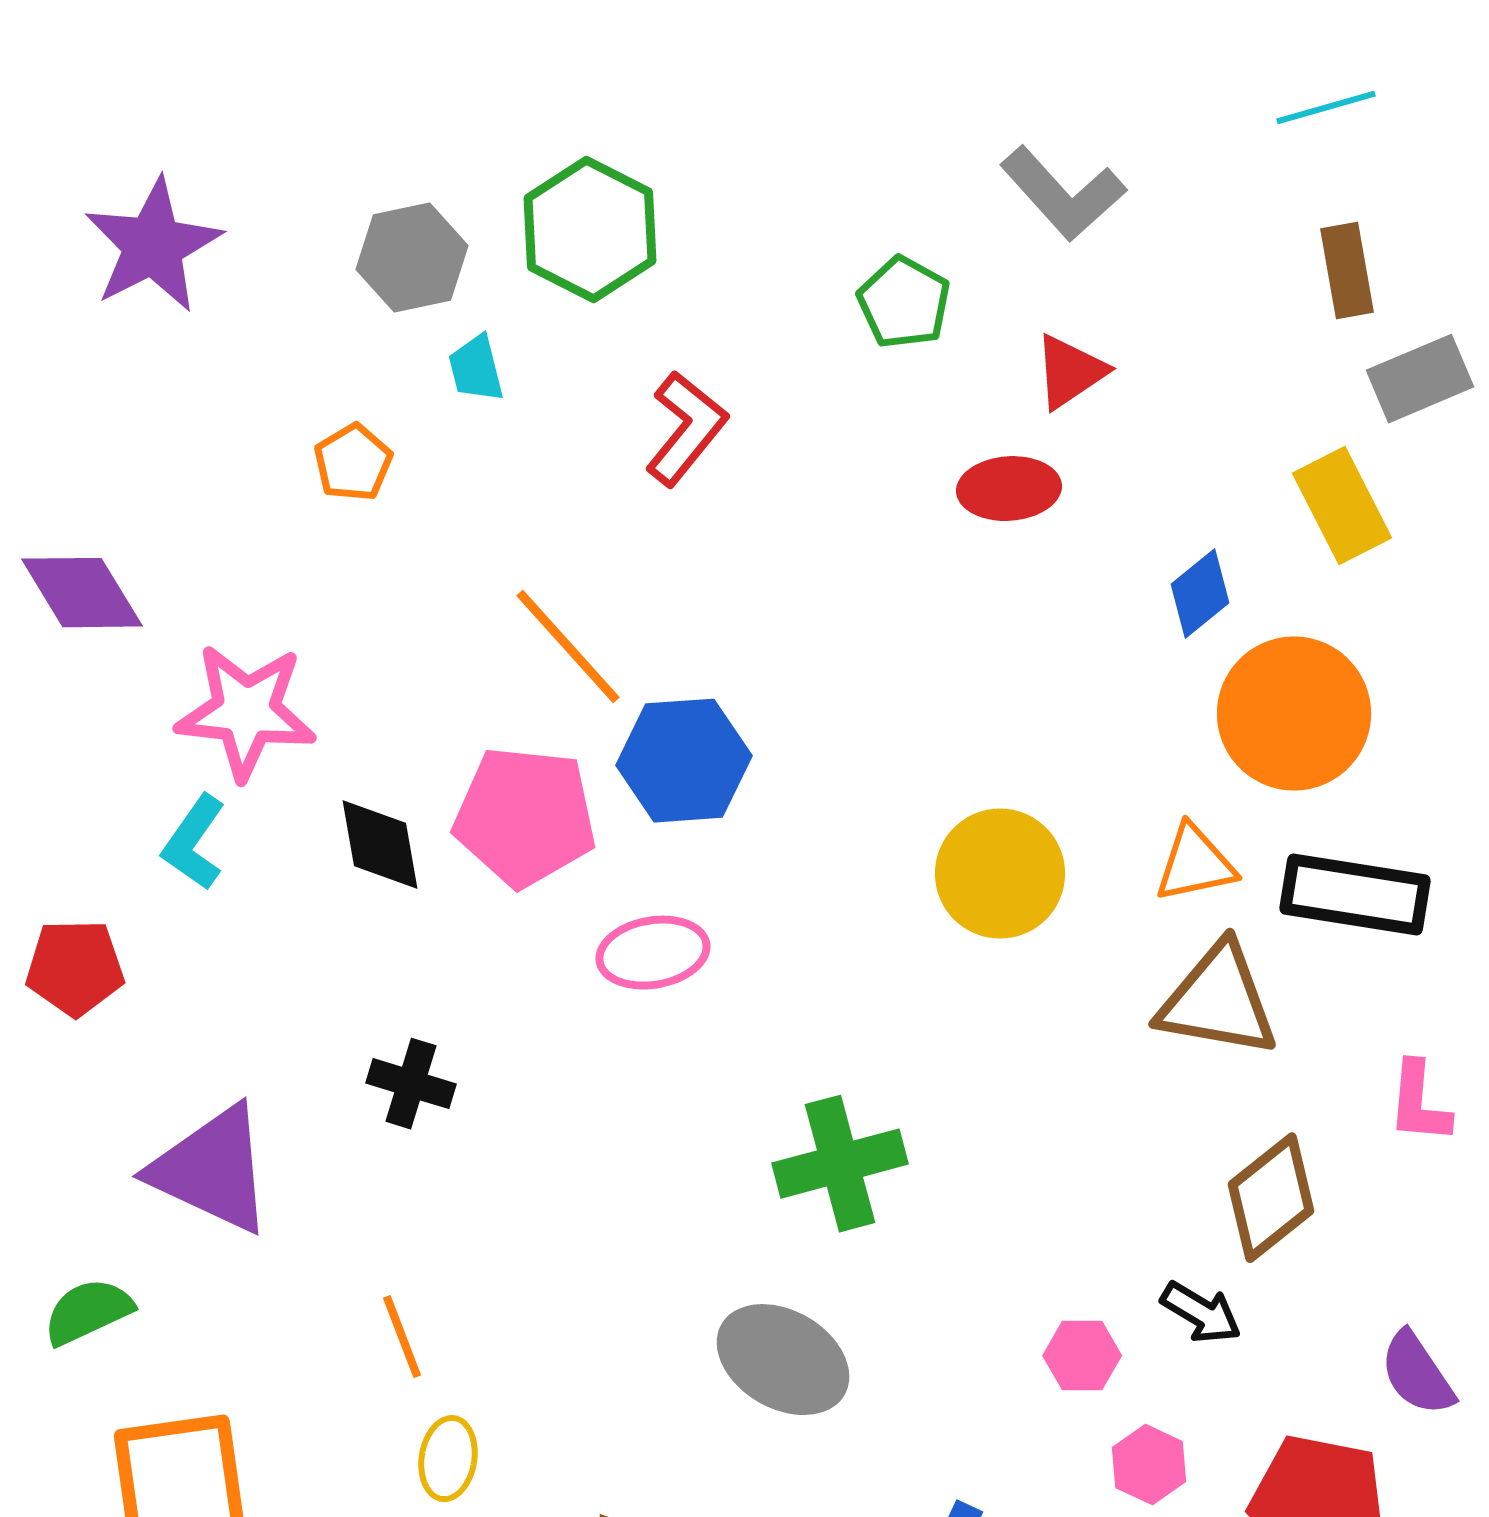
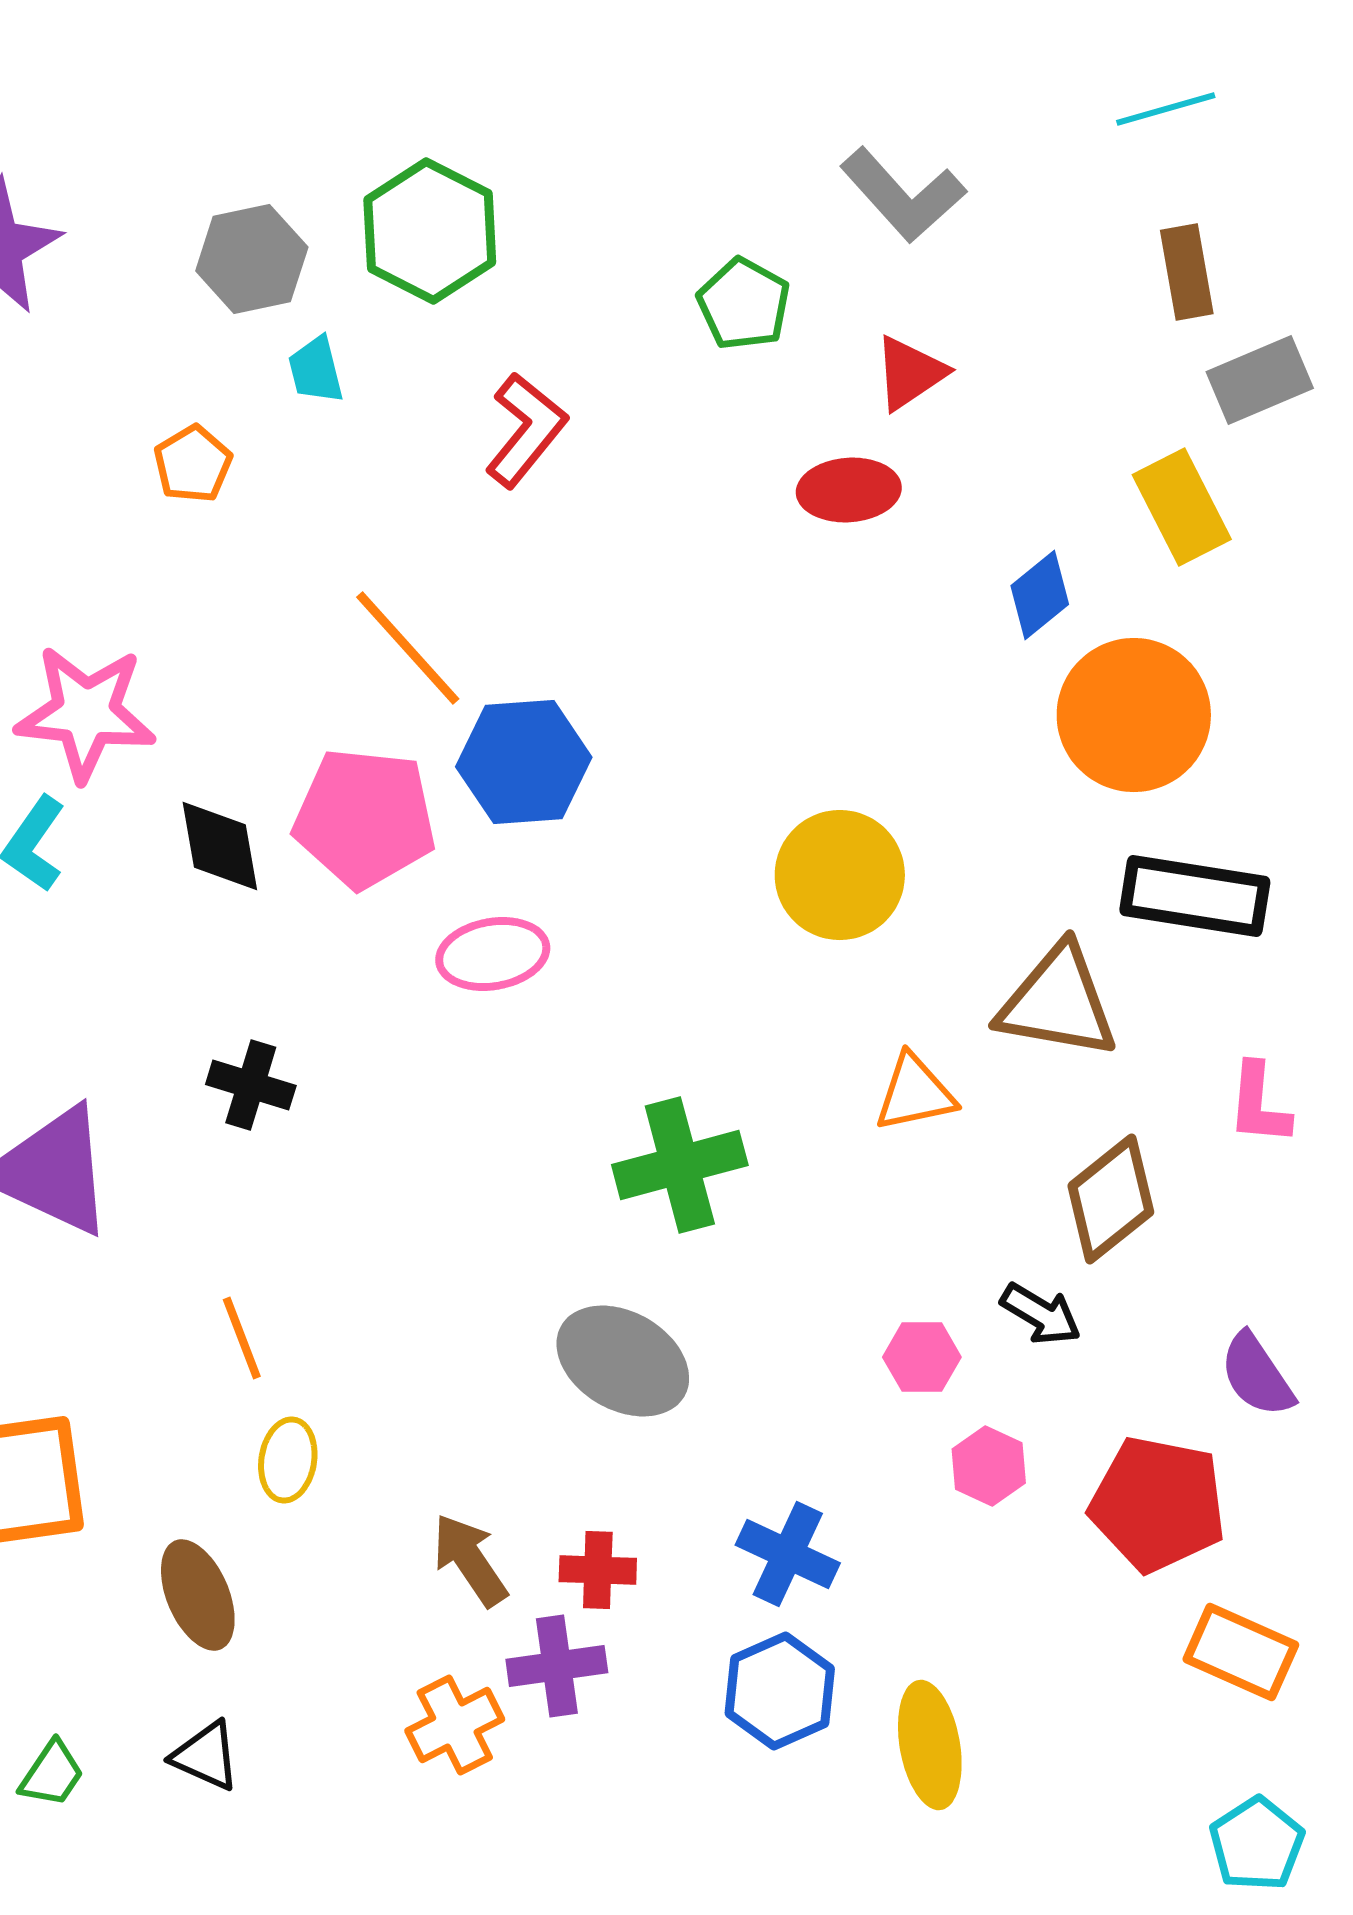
orange triangle: (1195, 864) -> (915, 1093), moved

